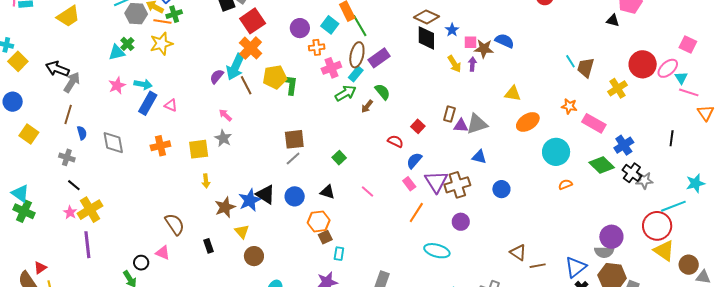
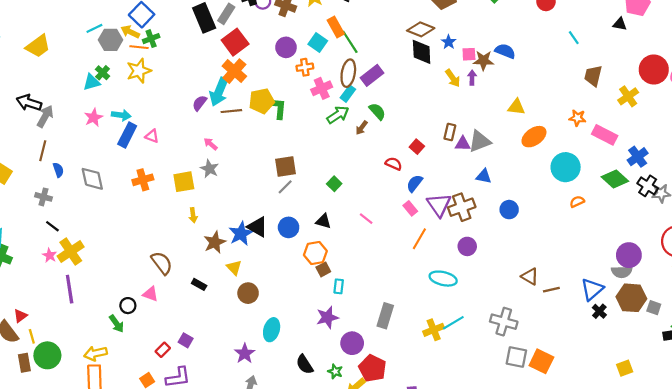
cyan line: (570, 61) -> (574, 38), moved
brown line: (246, 85) -> (231, 111), turned -66
black rectangle: (209, 246) -> (199, 284), turned -40

